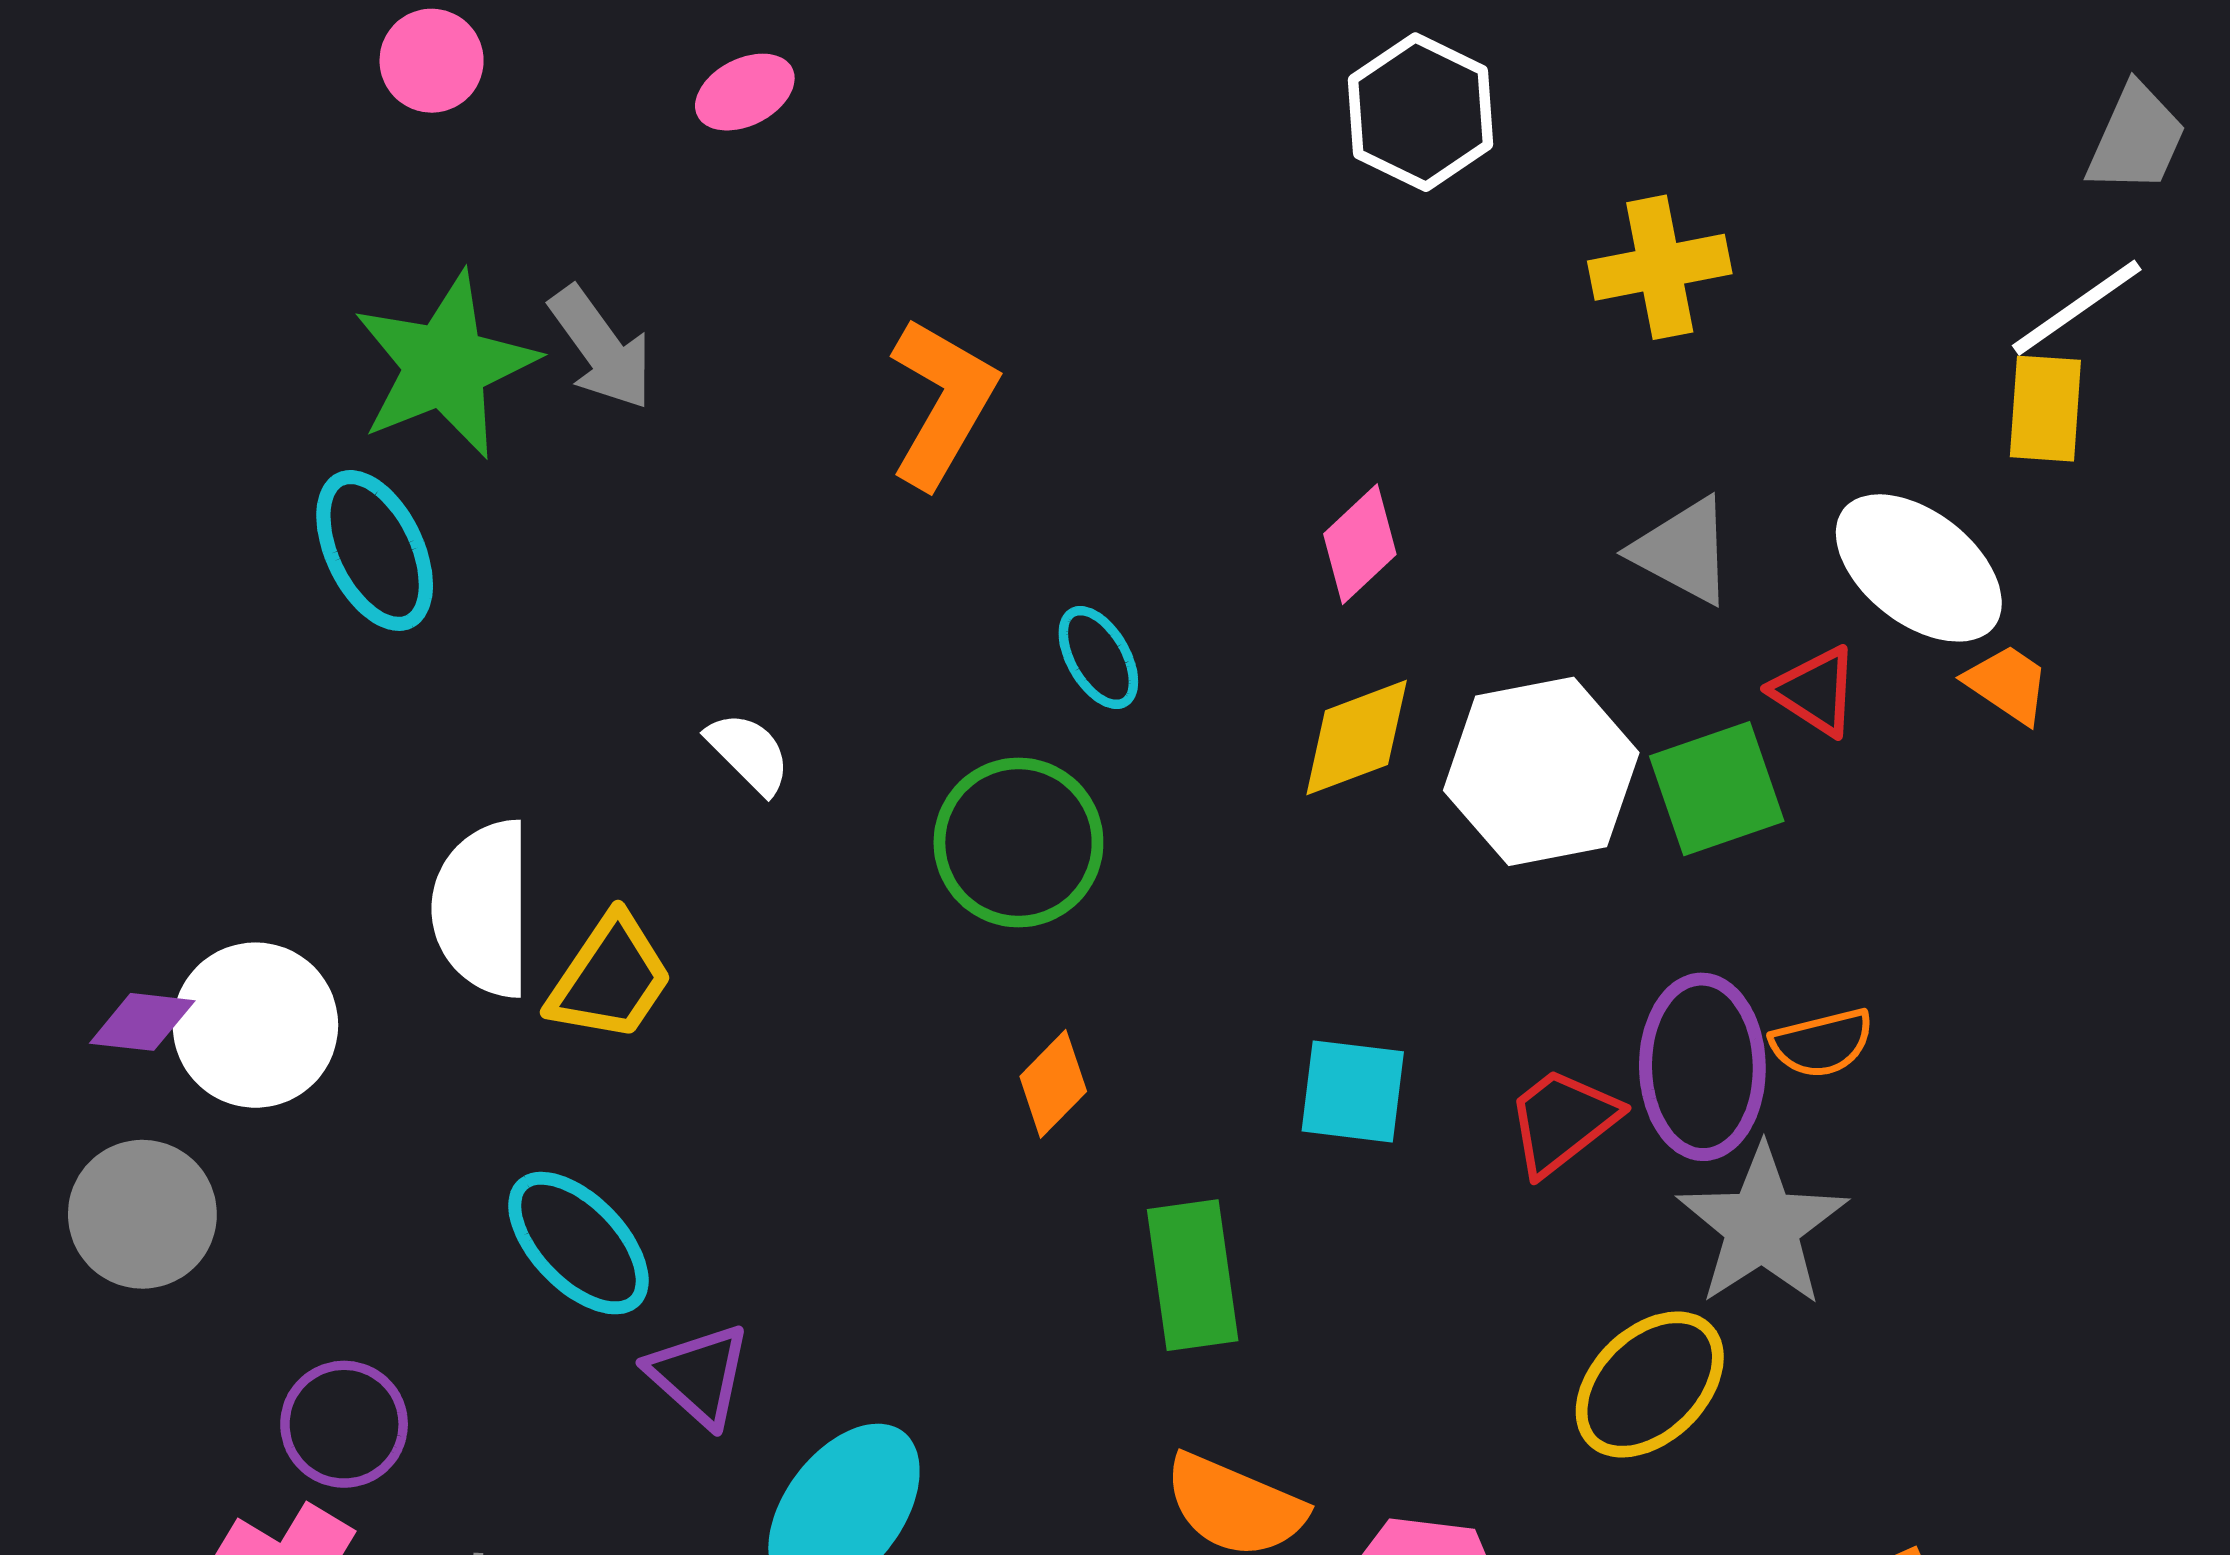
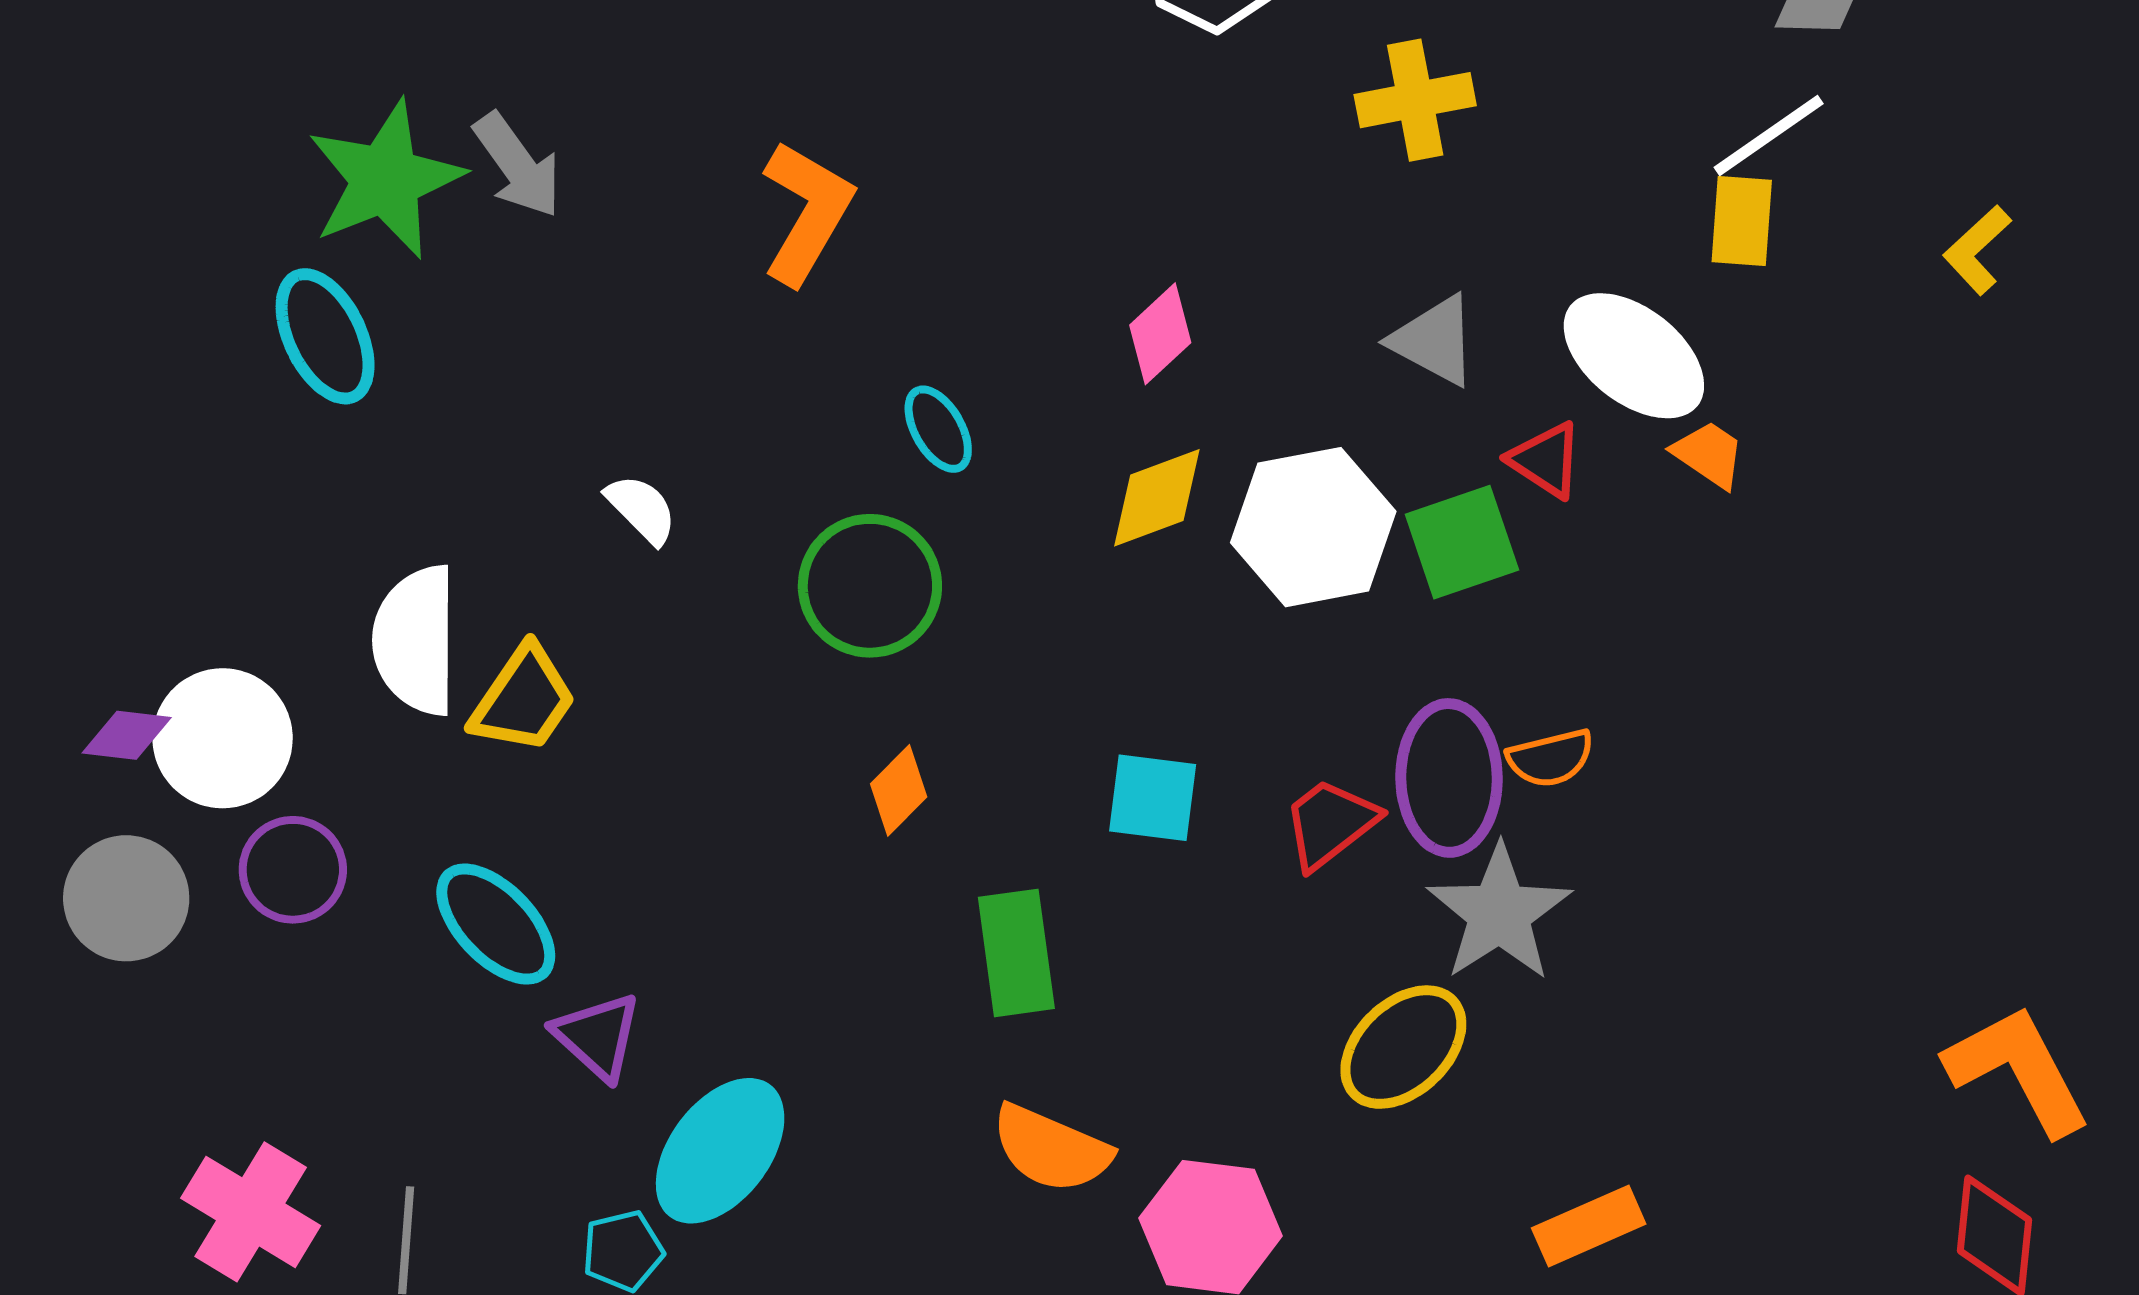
purple circle: (344, 1424) -> (293, 870), moved

